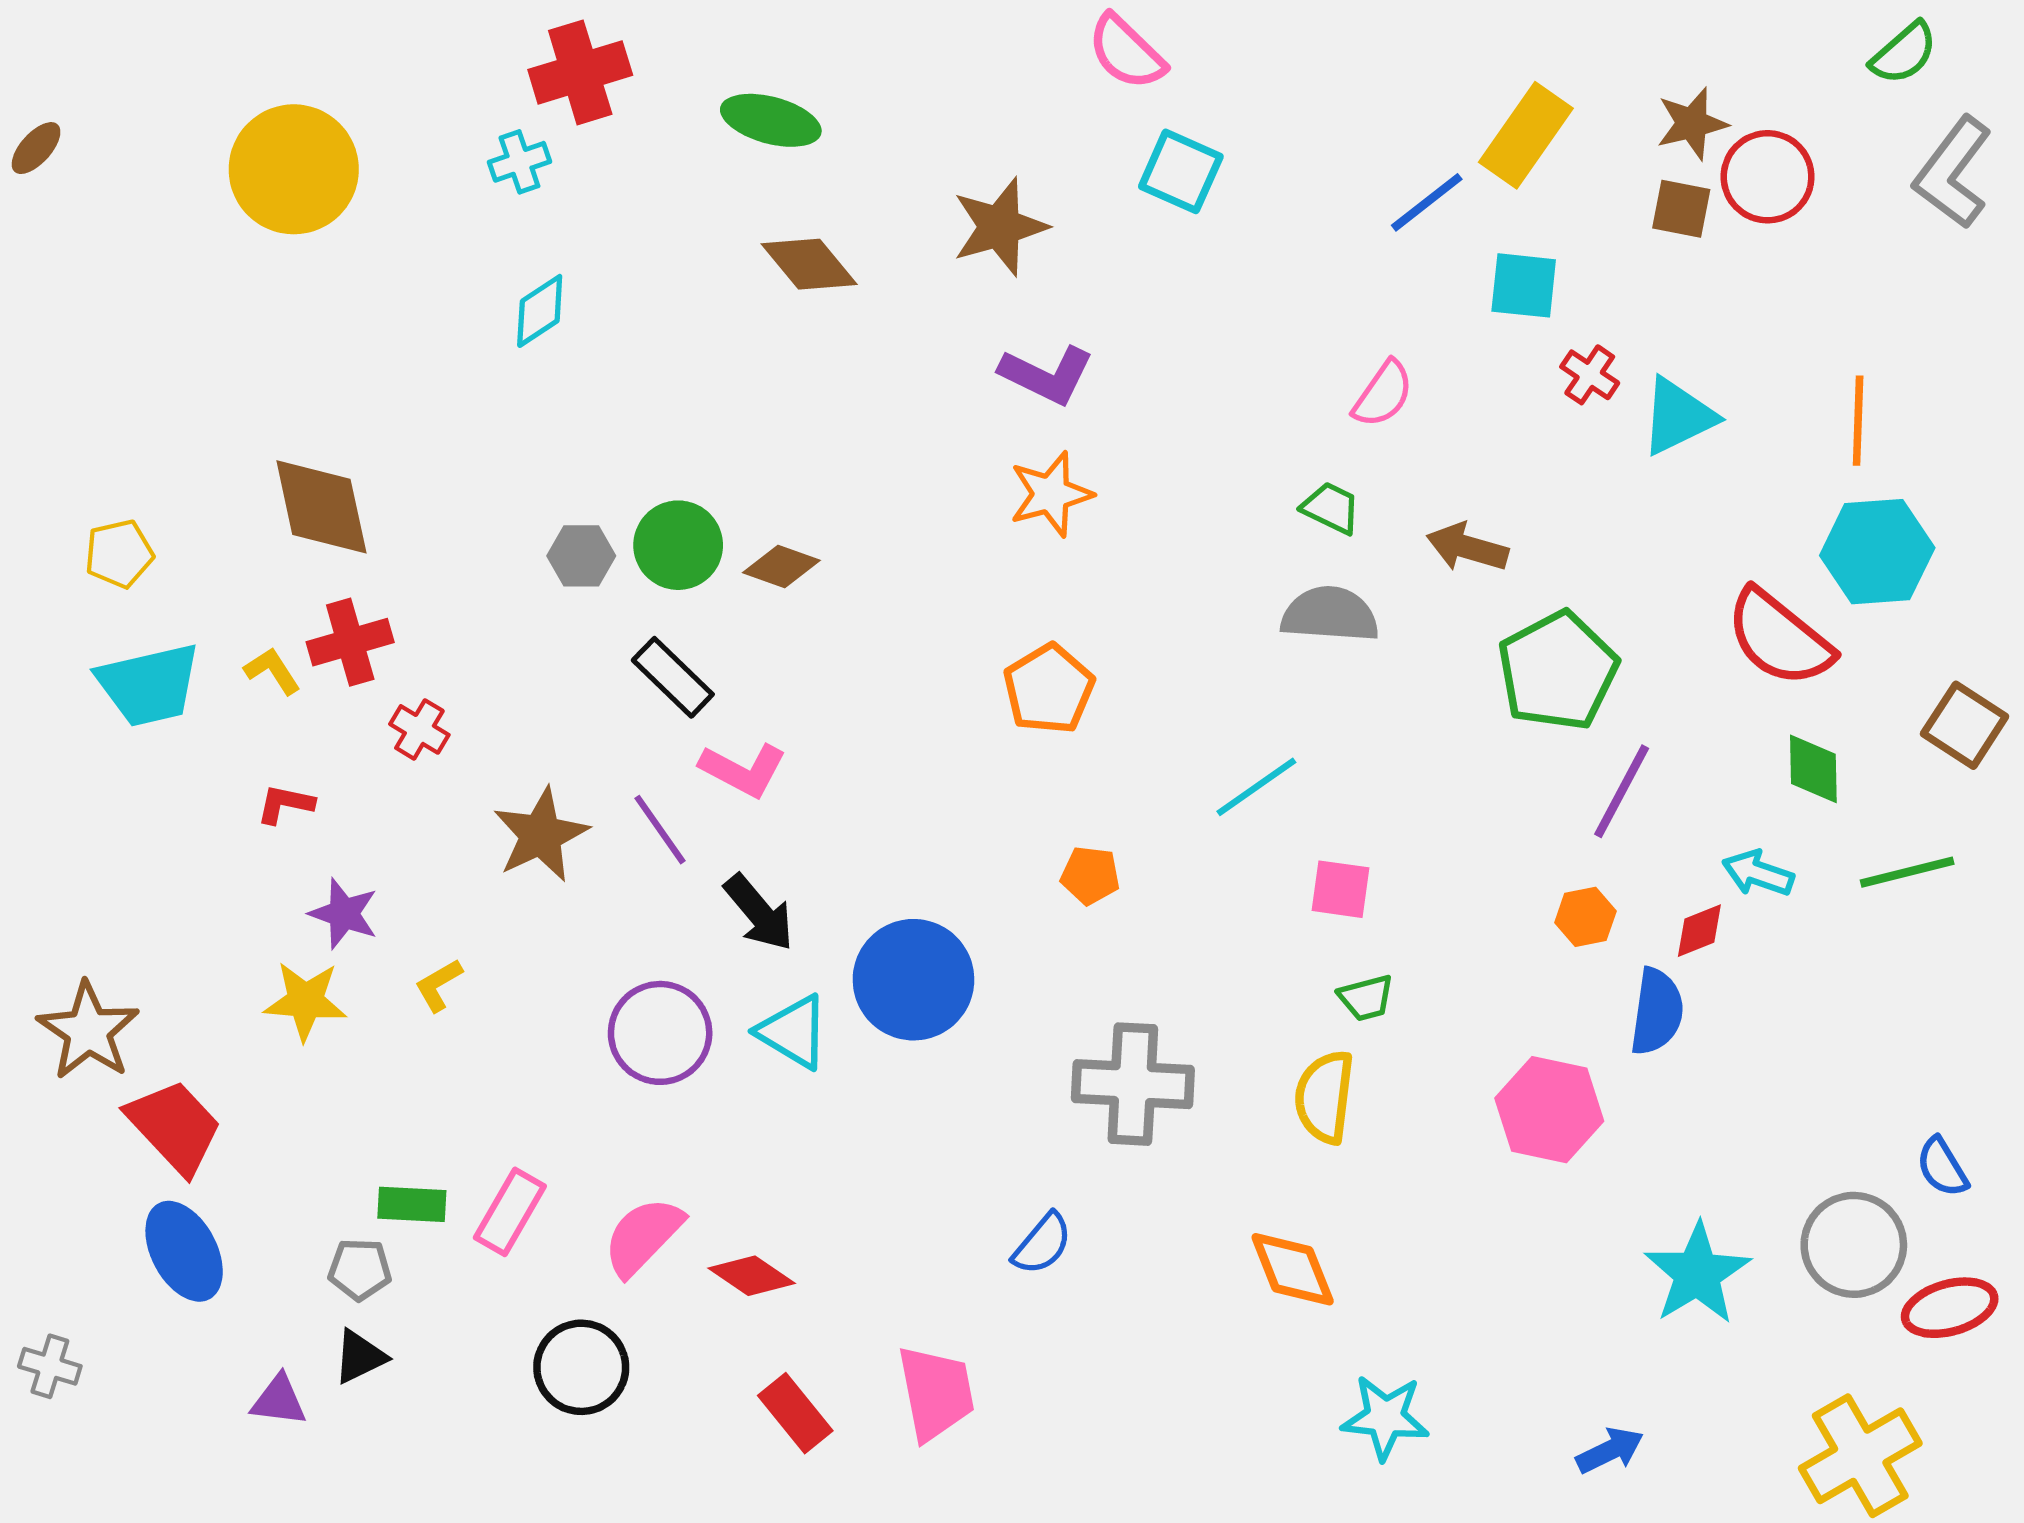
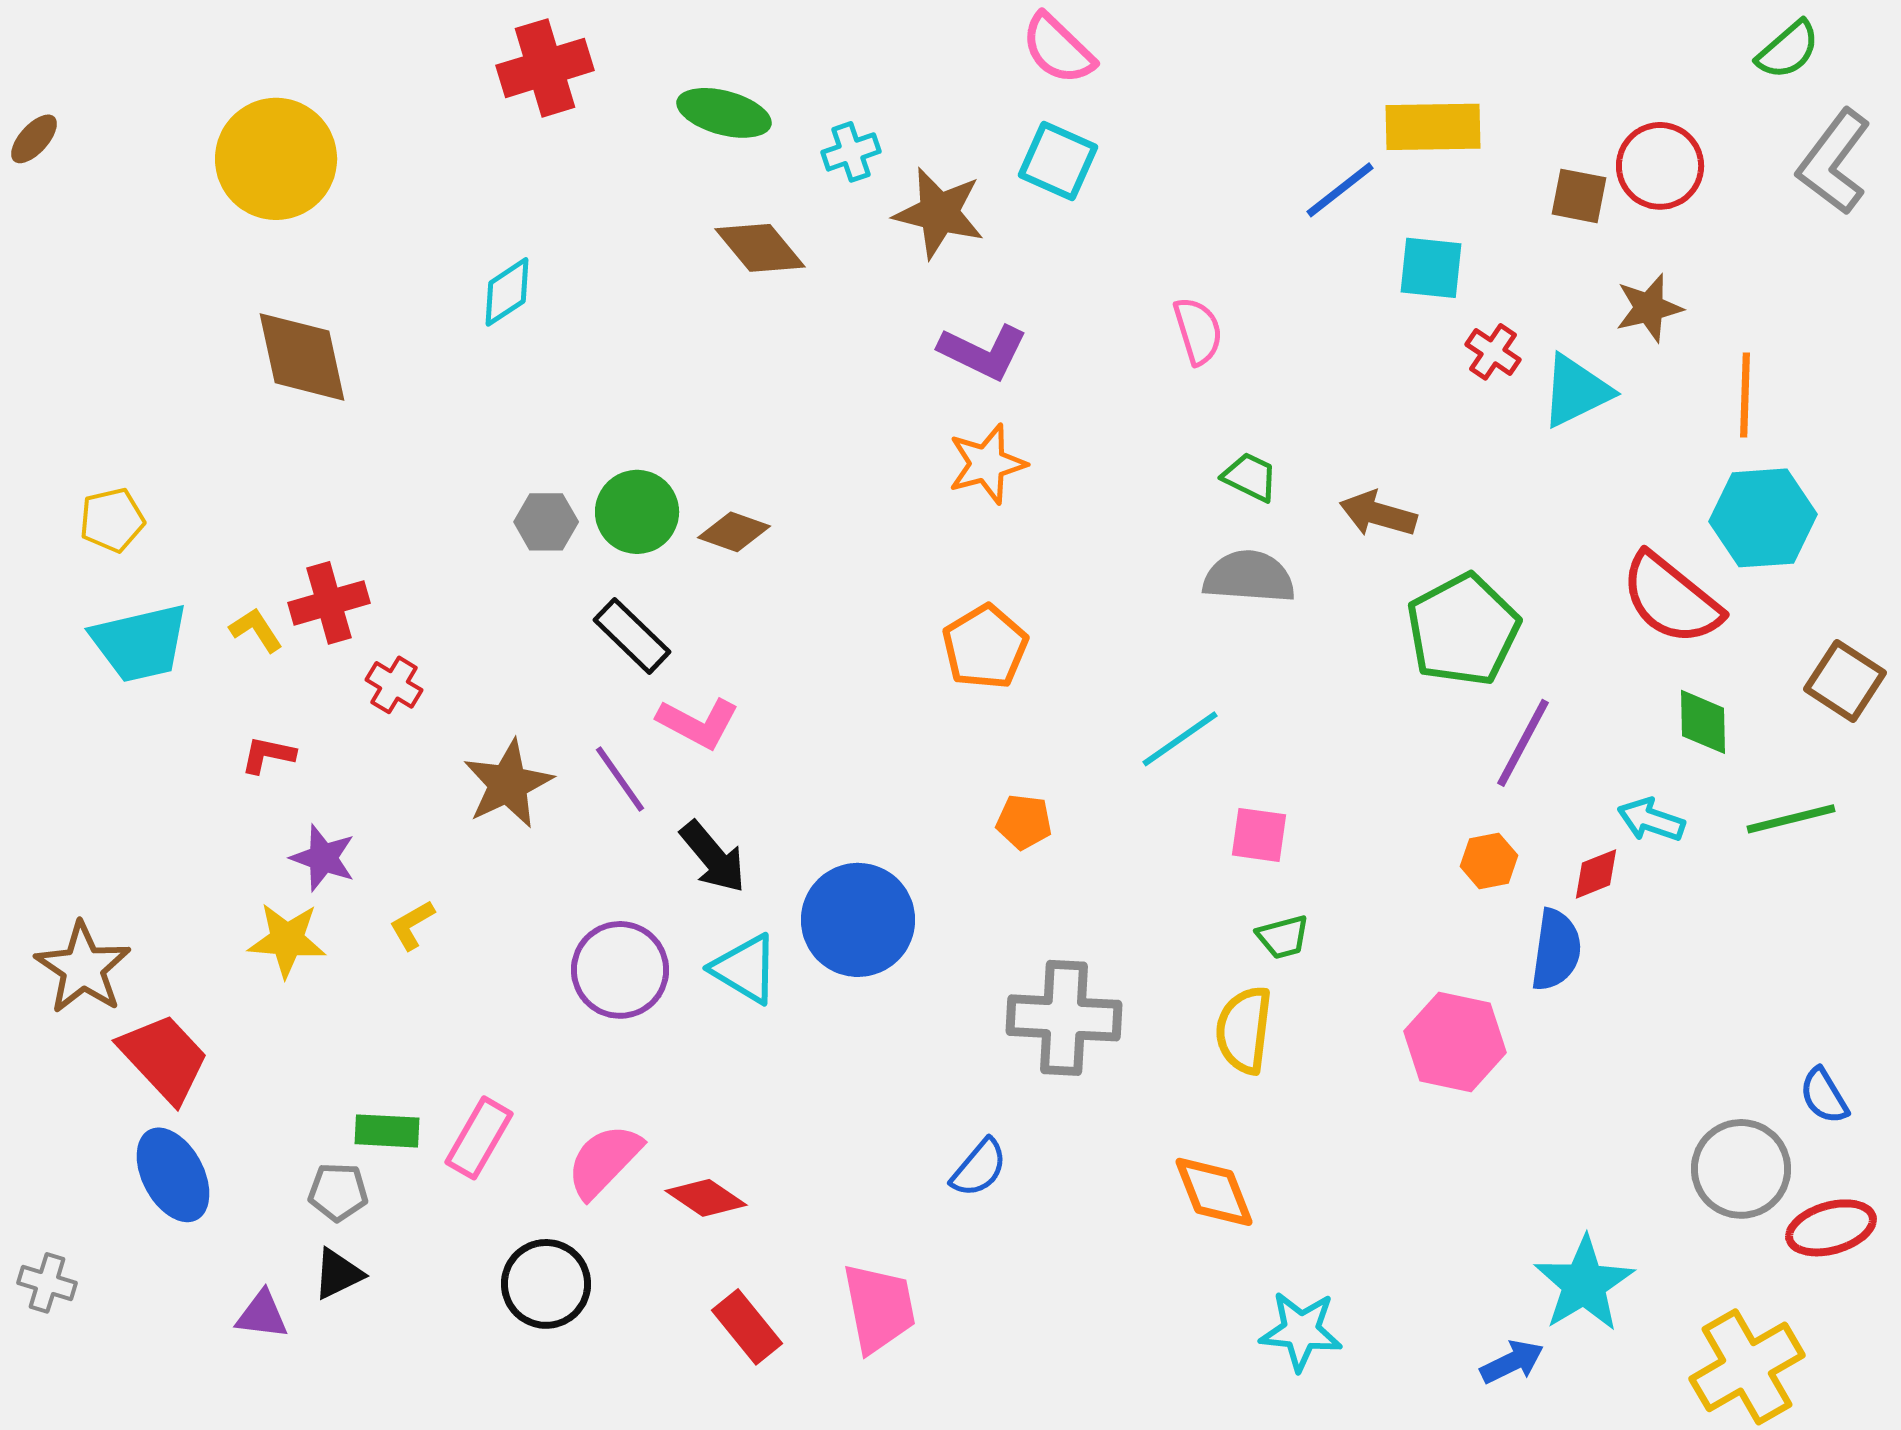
brown star: (1692, 124) -> (1649, 308), moved
yellow rectangle: (1526, 135) -> (1433, 127), turned 54
cyan cross: (519, 162) -> (851, 152), moved
cyan square: (1181, 171) -> (1058, 161), moved
brown star: (1000, 227) -> (939, 213), turned 30
pink semicircle: (1383, 394) -> (1198, 331), moved, turned -52
brown diamond: (321, 507) -> (302, 357), moved
cyan star: (1697, 1274) -> (1584, 1284), moved

